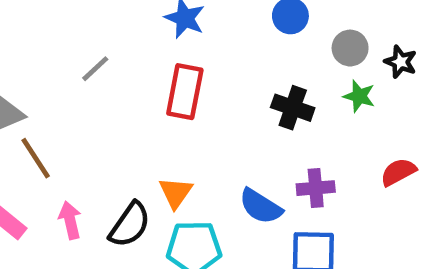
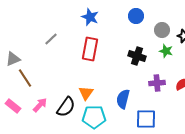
purple cross: (316, 188) -> (157, 83), moved
blue semicircle: (261, 206) -> (123, 99), turned 72
pink arrow: (70, 220) -> (40, 105), turned 56

